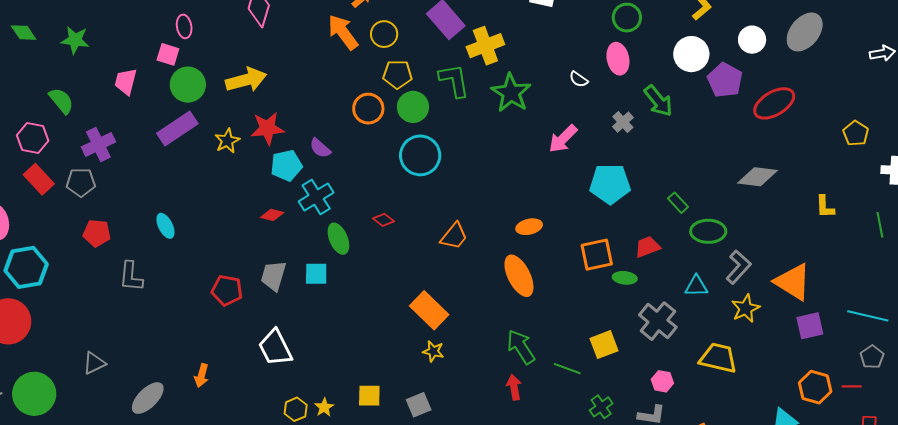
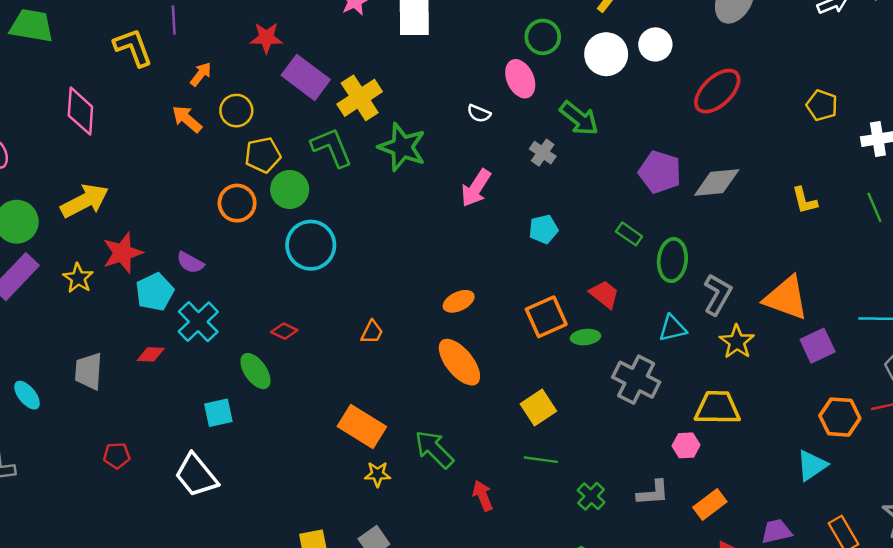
green circle: (627, 18) -> (543, 37), moved
orange arrow: (343, 32) -> (187, 119), size x0.7
white circle: (752, 40) -> (655, 44), moved
purple pentagon: (725, 80) -> (660, 172), moved
cyan pentagon: (610, 184) -> (543, 229), size x0.6
green ellipse: (708, 231) -> (672, 260), turned -72
orange trapezoid: (454, 236) -> (372, 332), size x0.7
green ellipse: (338, 239) -> (255, 371), moved
red trapezoid: (647, 247) -> (604, 294), turned 72
gray trapezoid: (273, 276) -> (89, 371), moved
red pentagon: (227, 290) -> (117, 456), size x0.7
yellow square: (604, 345) -> (538, 408), moved
green arrow: (521, 347) -> (434, 449), moved
white trapezoid: (275, 348) -> (196, 475), moved
pink hexagon: (662, 381) -> (686, 445), moved

